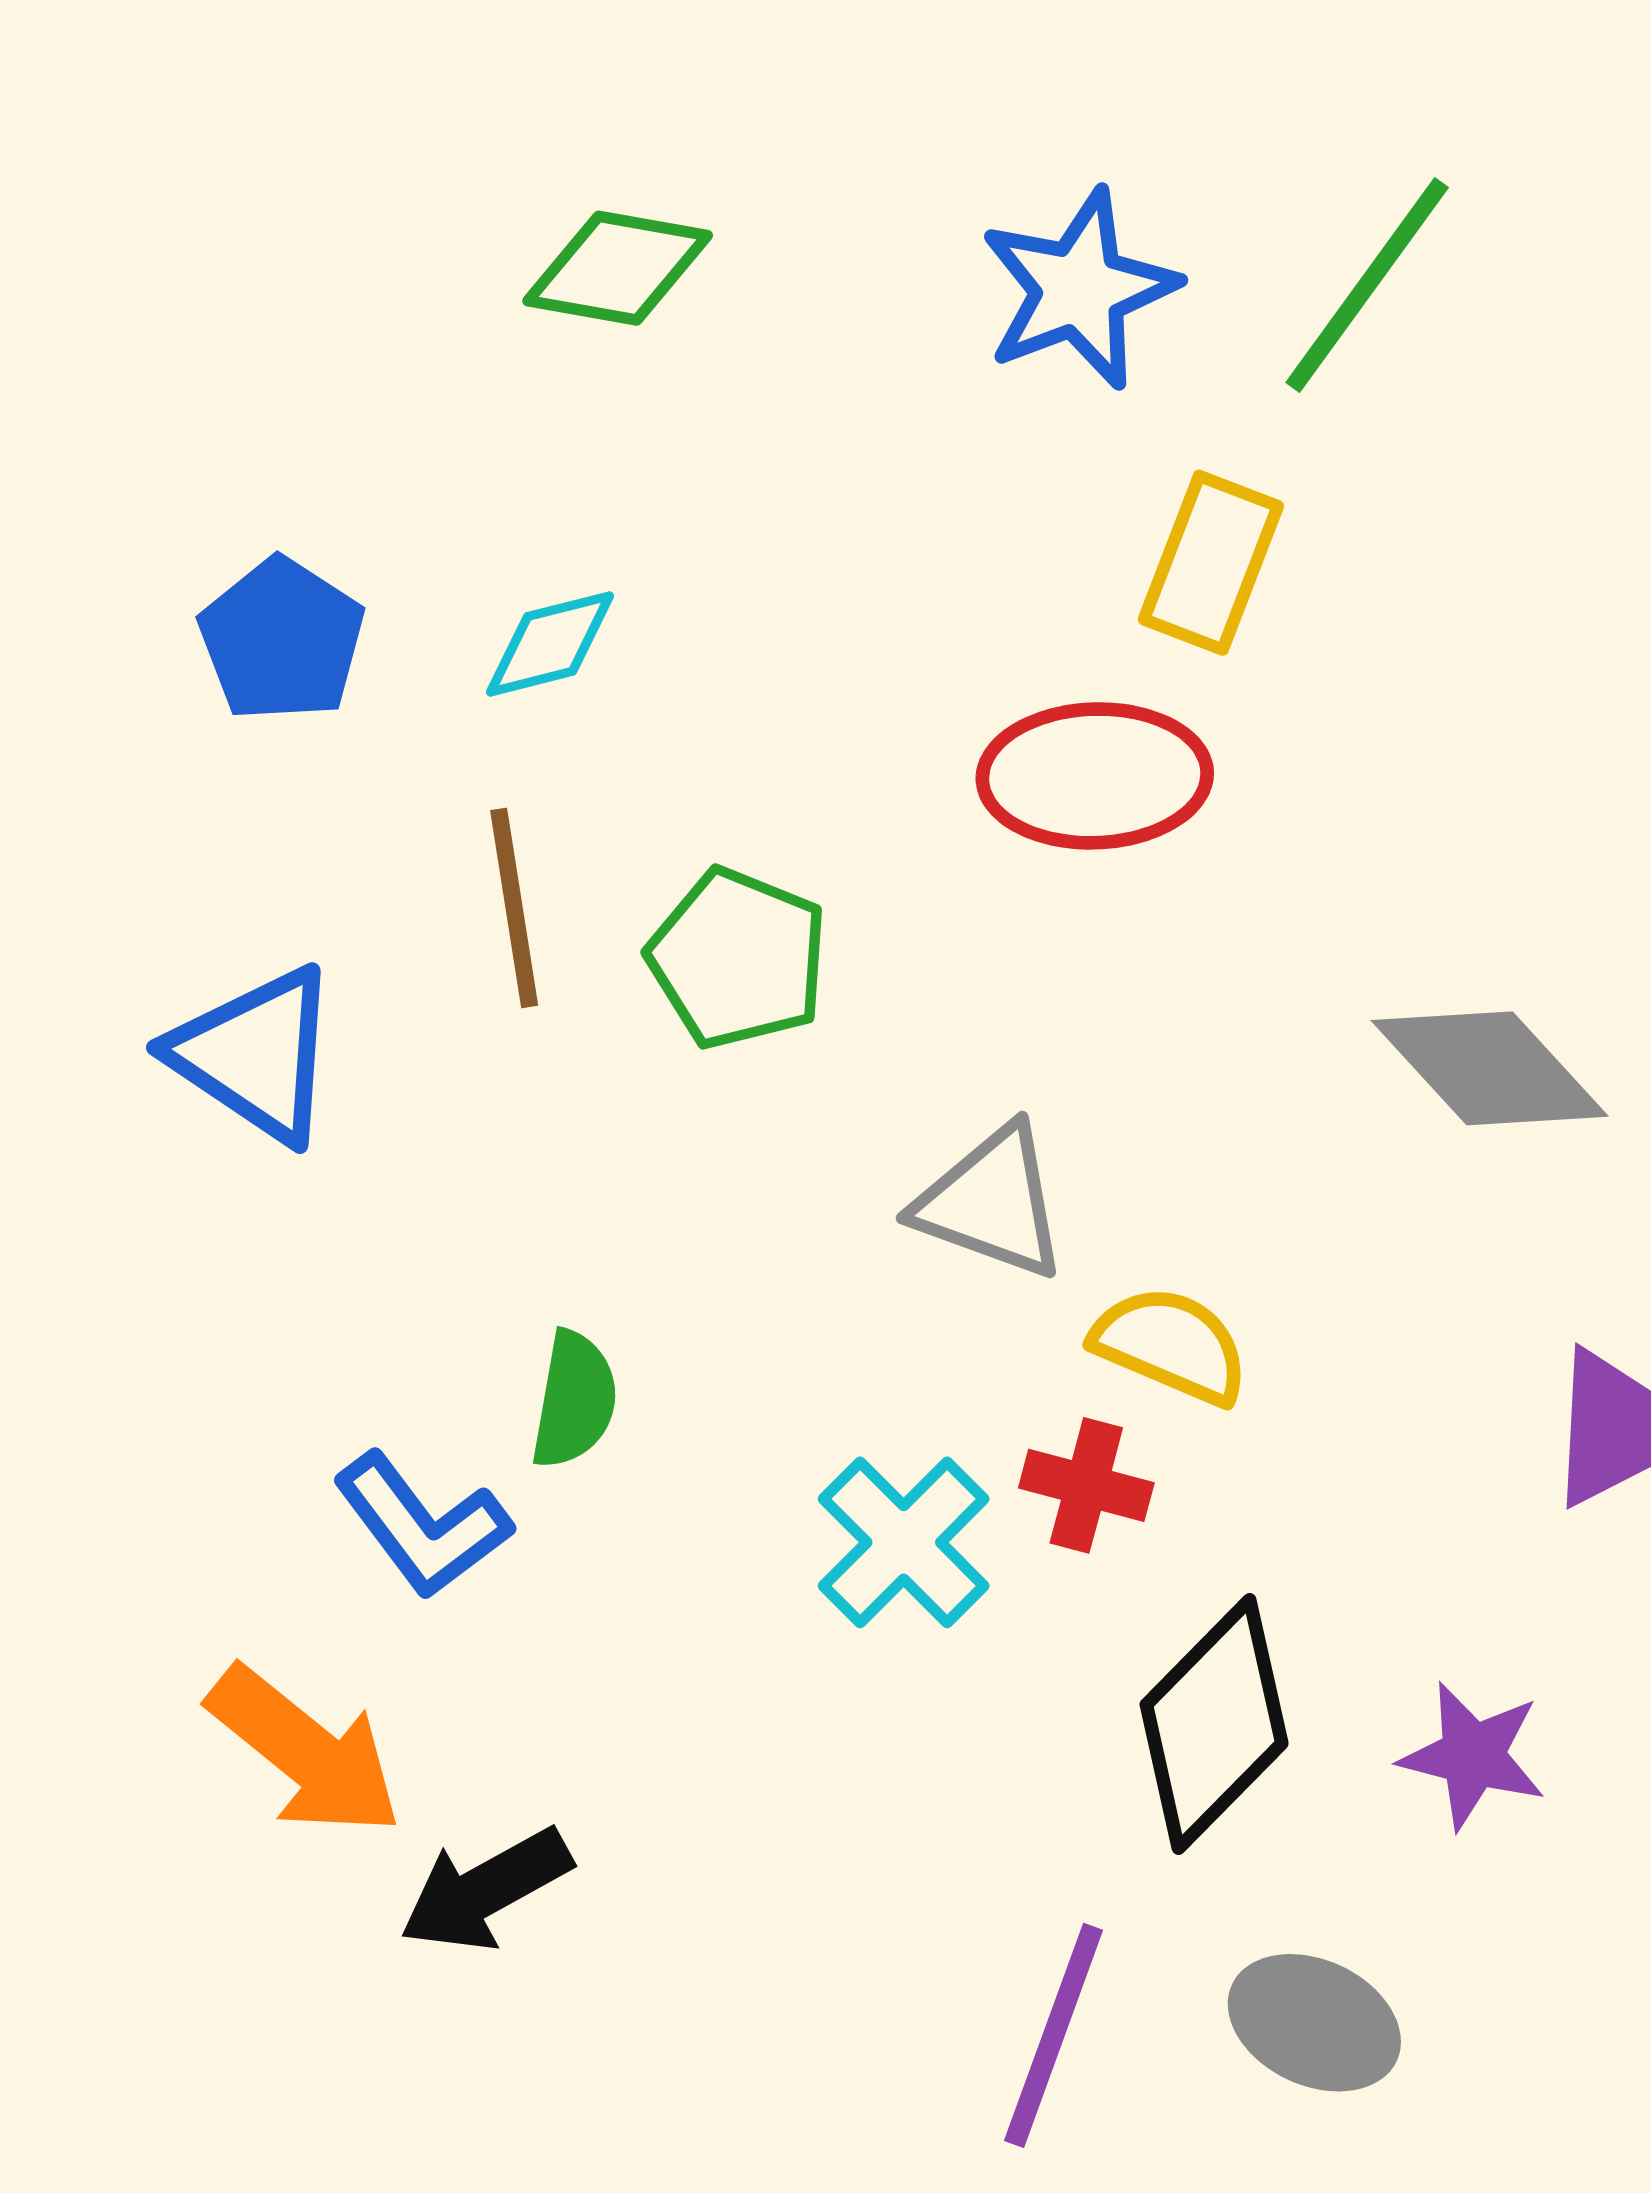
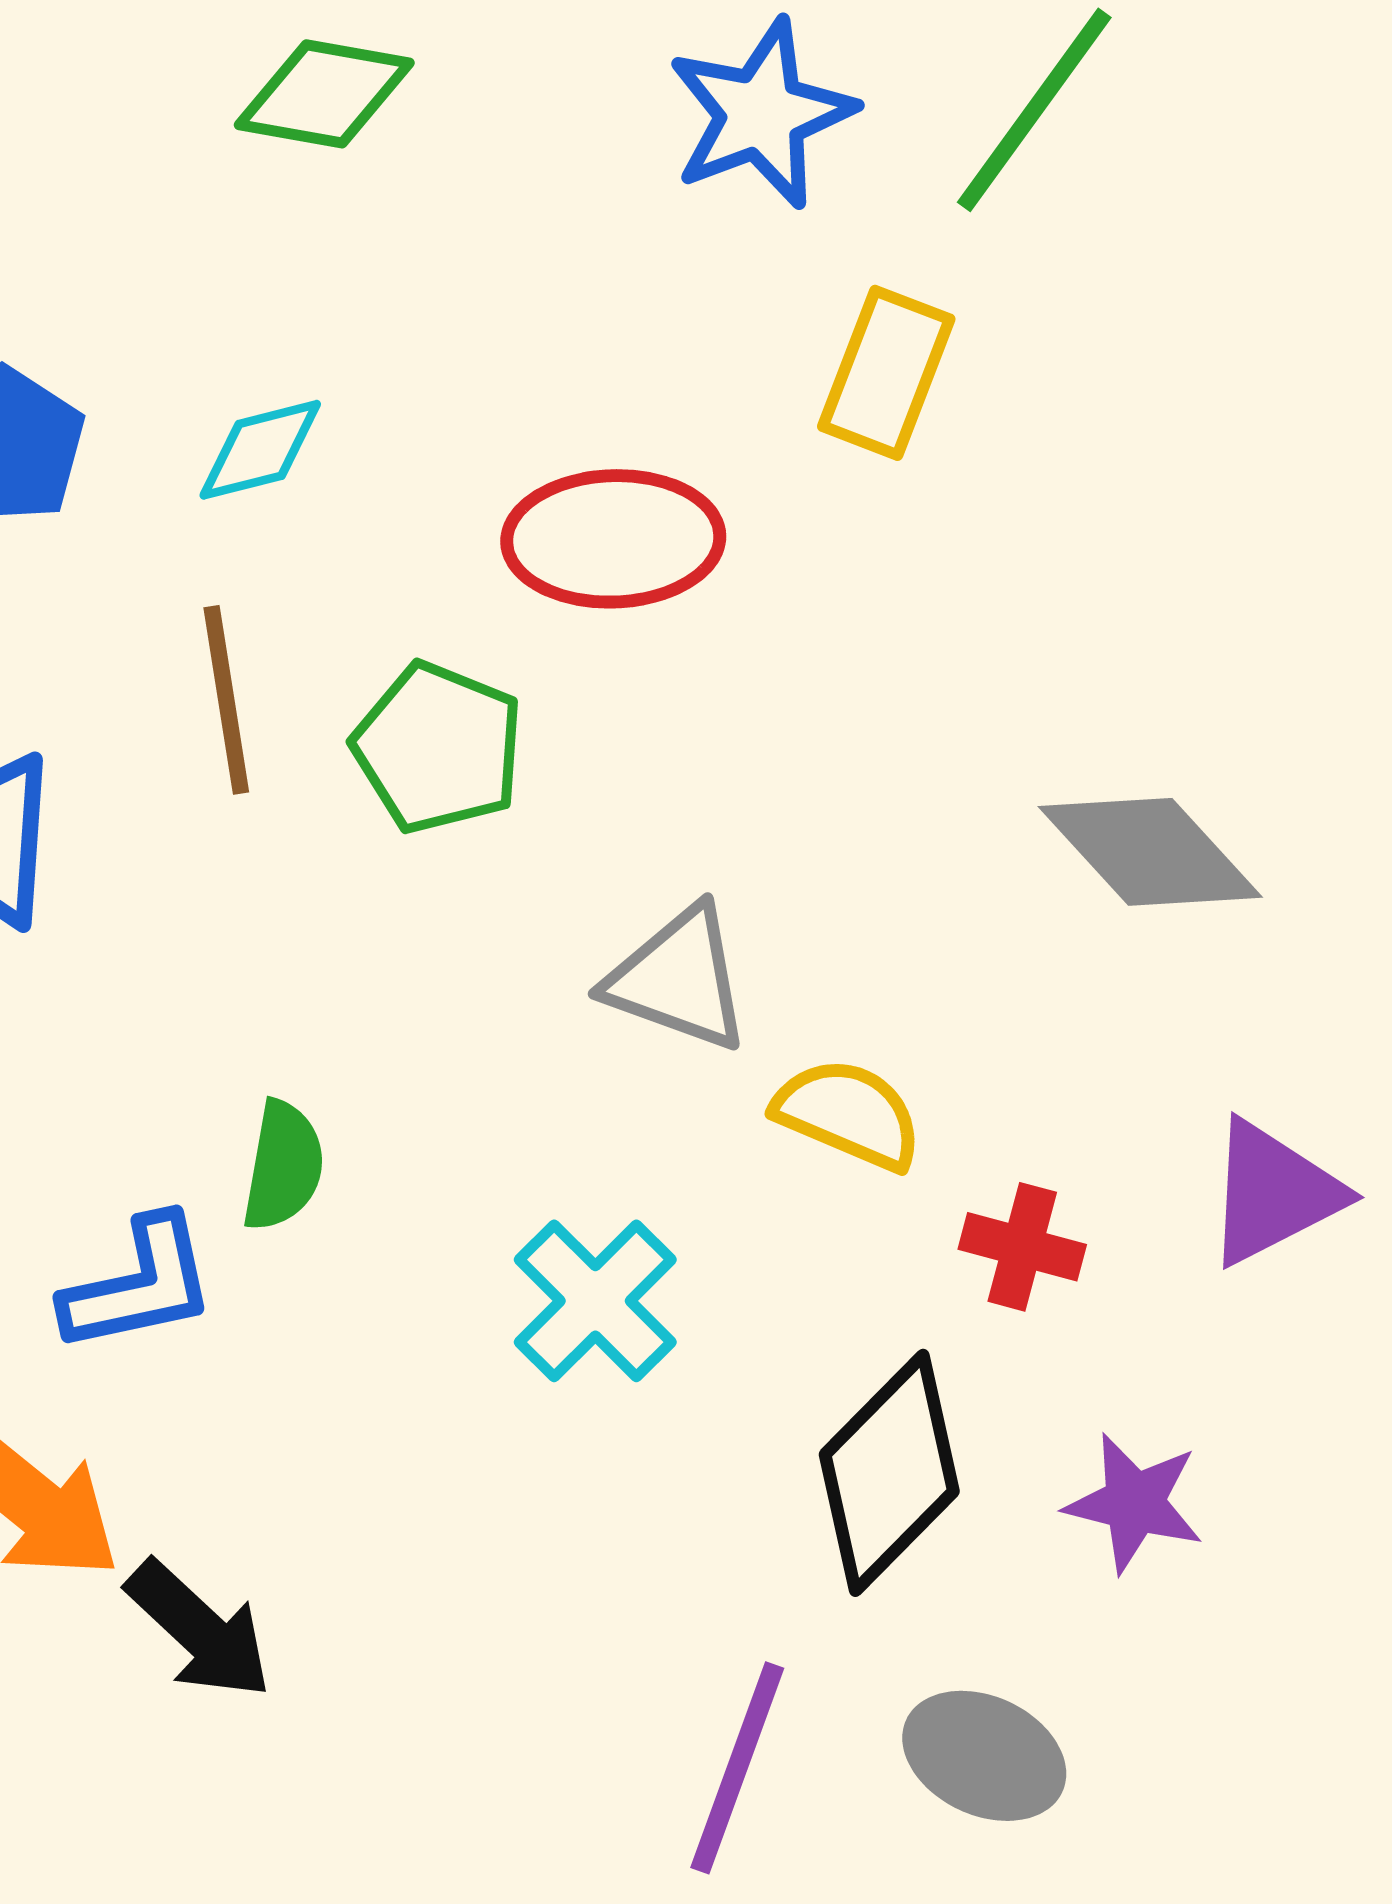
red ellipse: (1095, 776) -> (613, 539), moved
red cross: (1086, 1485) -> (1022, 1247), moved
blue L-shape: (422, 1525) -> (139, 1285), turned -65
black arrow: (486, 1890) -> (199, 1630), turned -108

